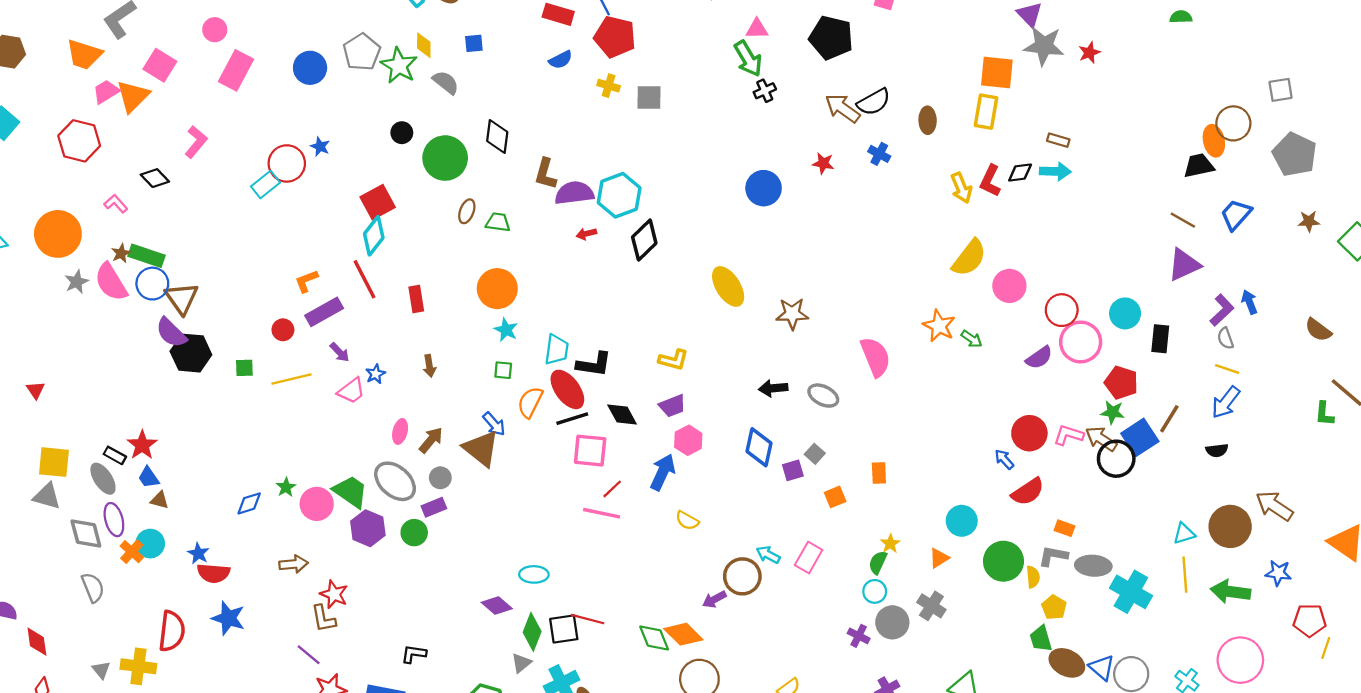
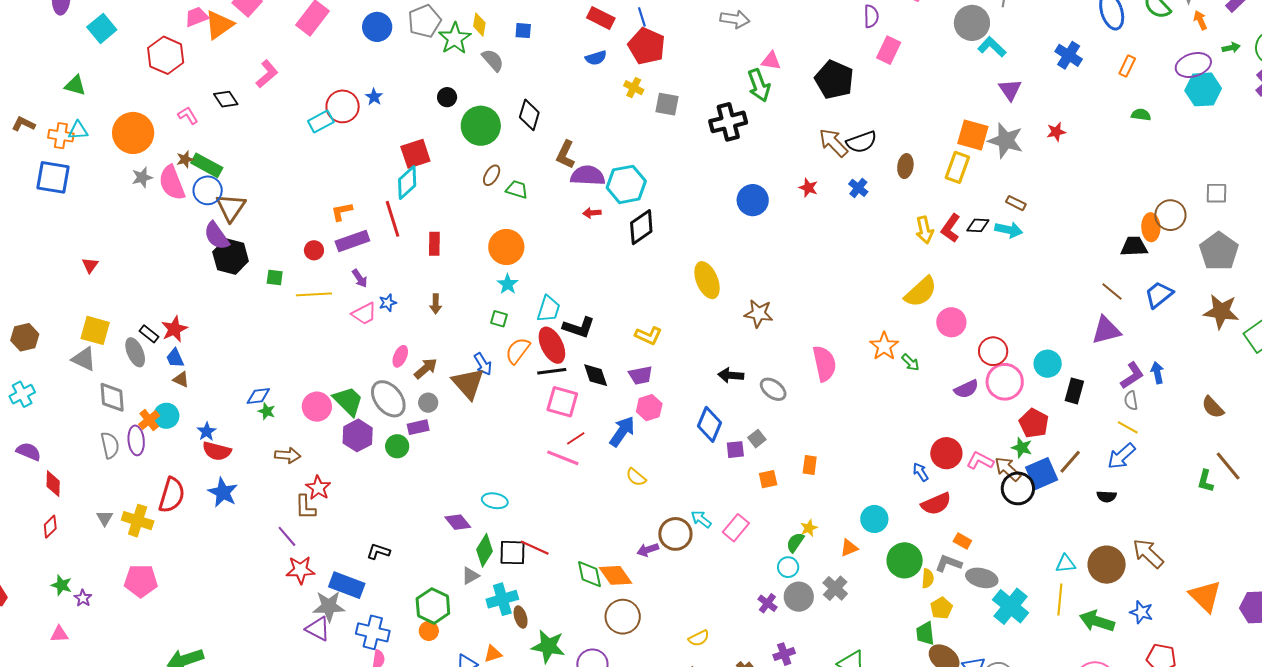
gray star: (1044, 46) -> (1006, 141), moved
black cross: (765, 91) -> (728, 122), moved, size x1.8
brown star: (1309, 221) -> (1221, 311), size x1.8
green star: (286, 487) -> (267, 411), moved, turned -30
purple ellipse: (114, 520) -> (136, 440), moved

